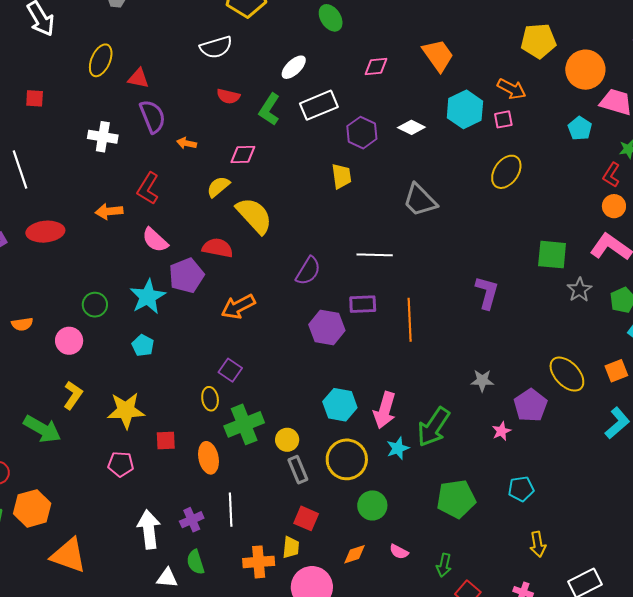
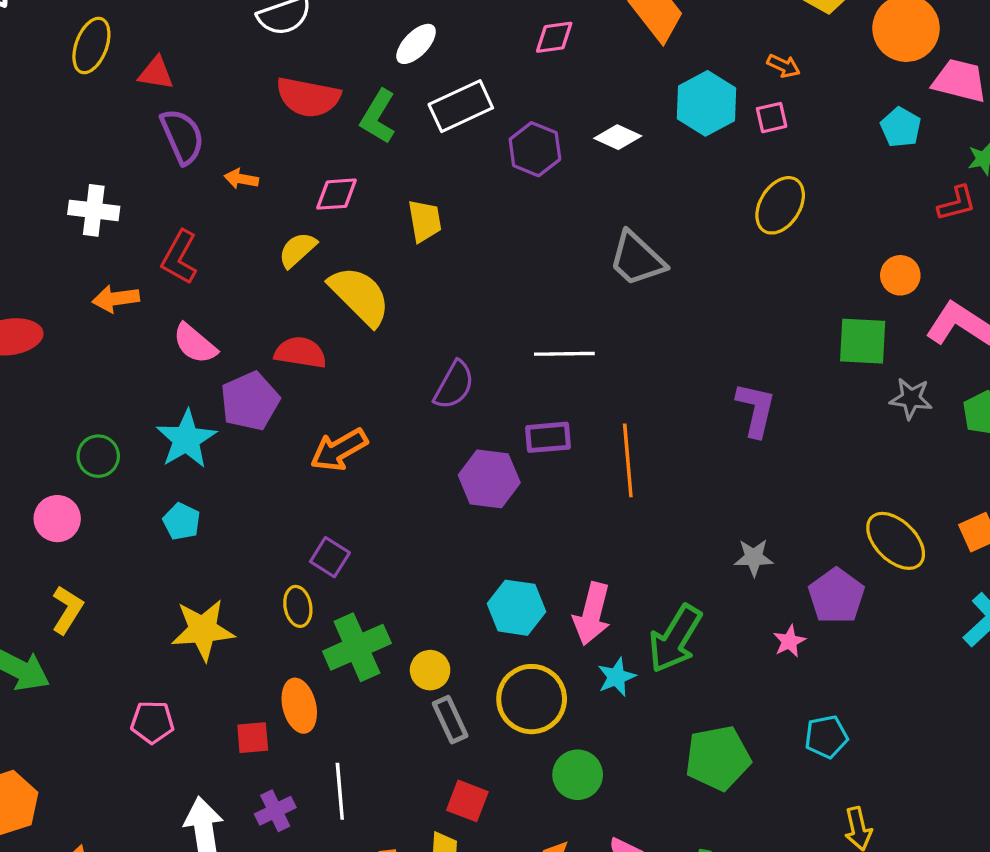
orange arrow: (512, 89) -> (784, 66), size x0.7
red semicircle: (228, 96) -> (308, 97), size x1.6
white cross: (103, 137) -> (94, 210), moved
red L-shape: (611, 175) -> (957, 203), turned -135
yellow trapezoid: (341, 176) -> (425, 221), moved
orange circle: (614, 206) -> (900, 275), moved
gray star: (579, 290) -> (911, 398), turned -30
yellow star: (126, 410) -> (203, 630), moved
red square: (166, 440) -> (253, 738), moved

